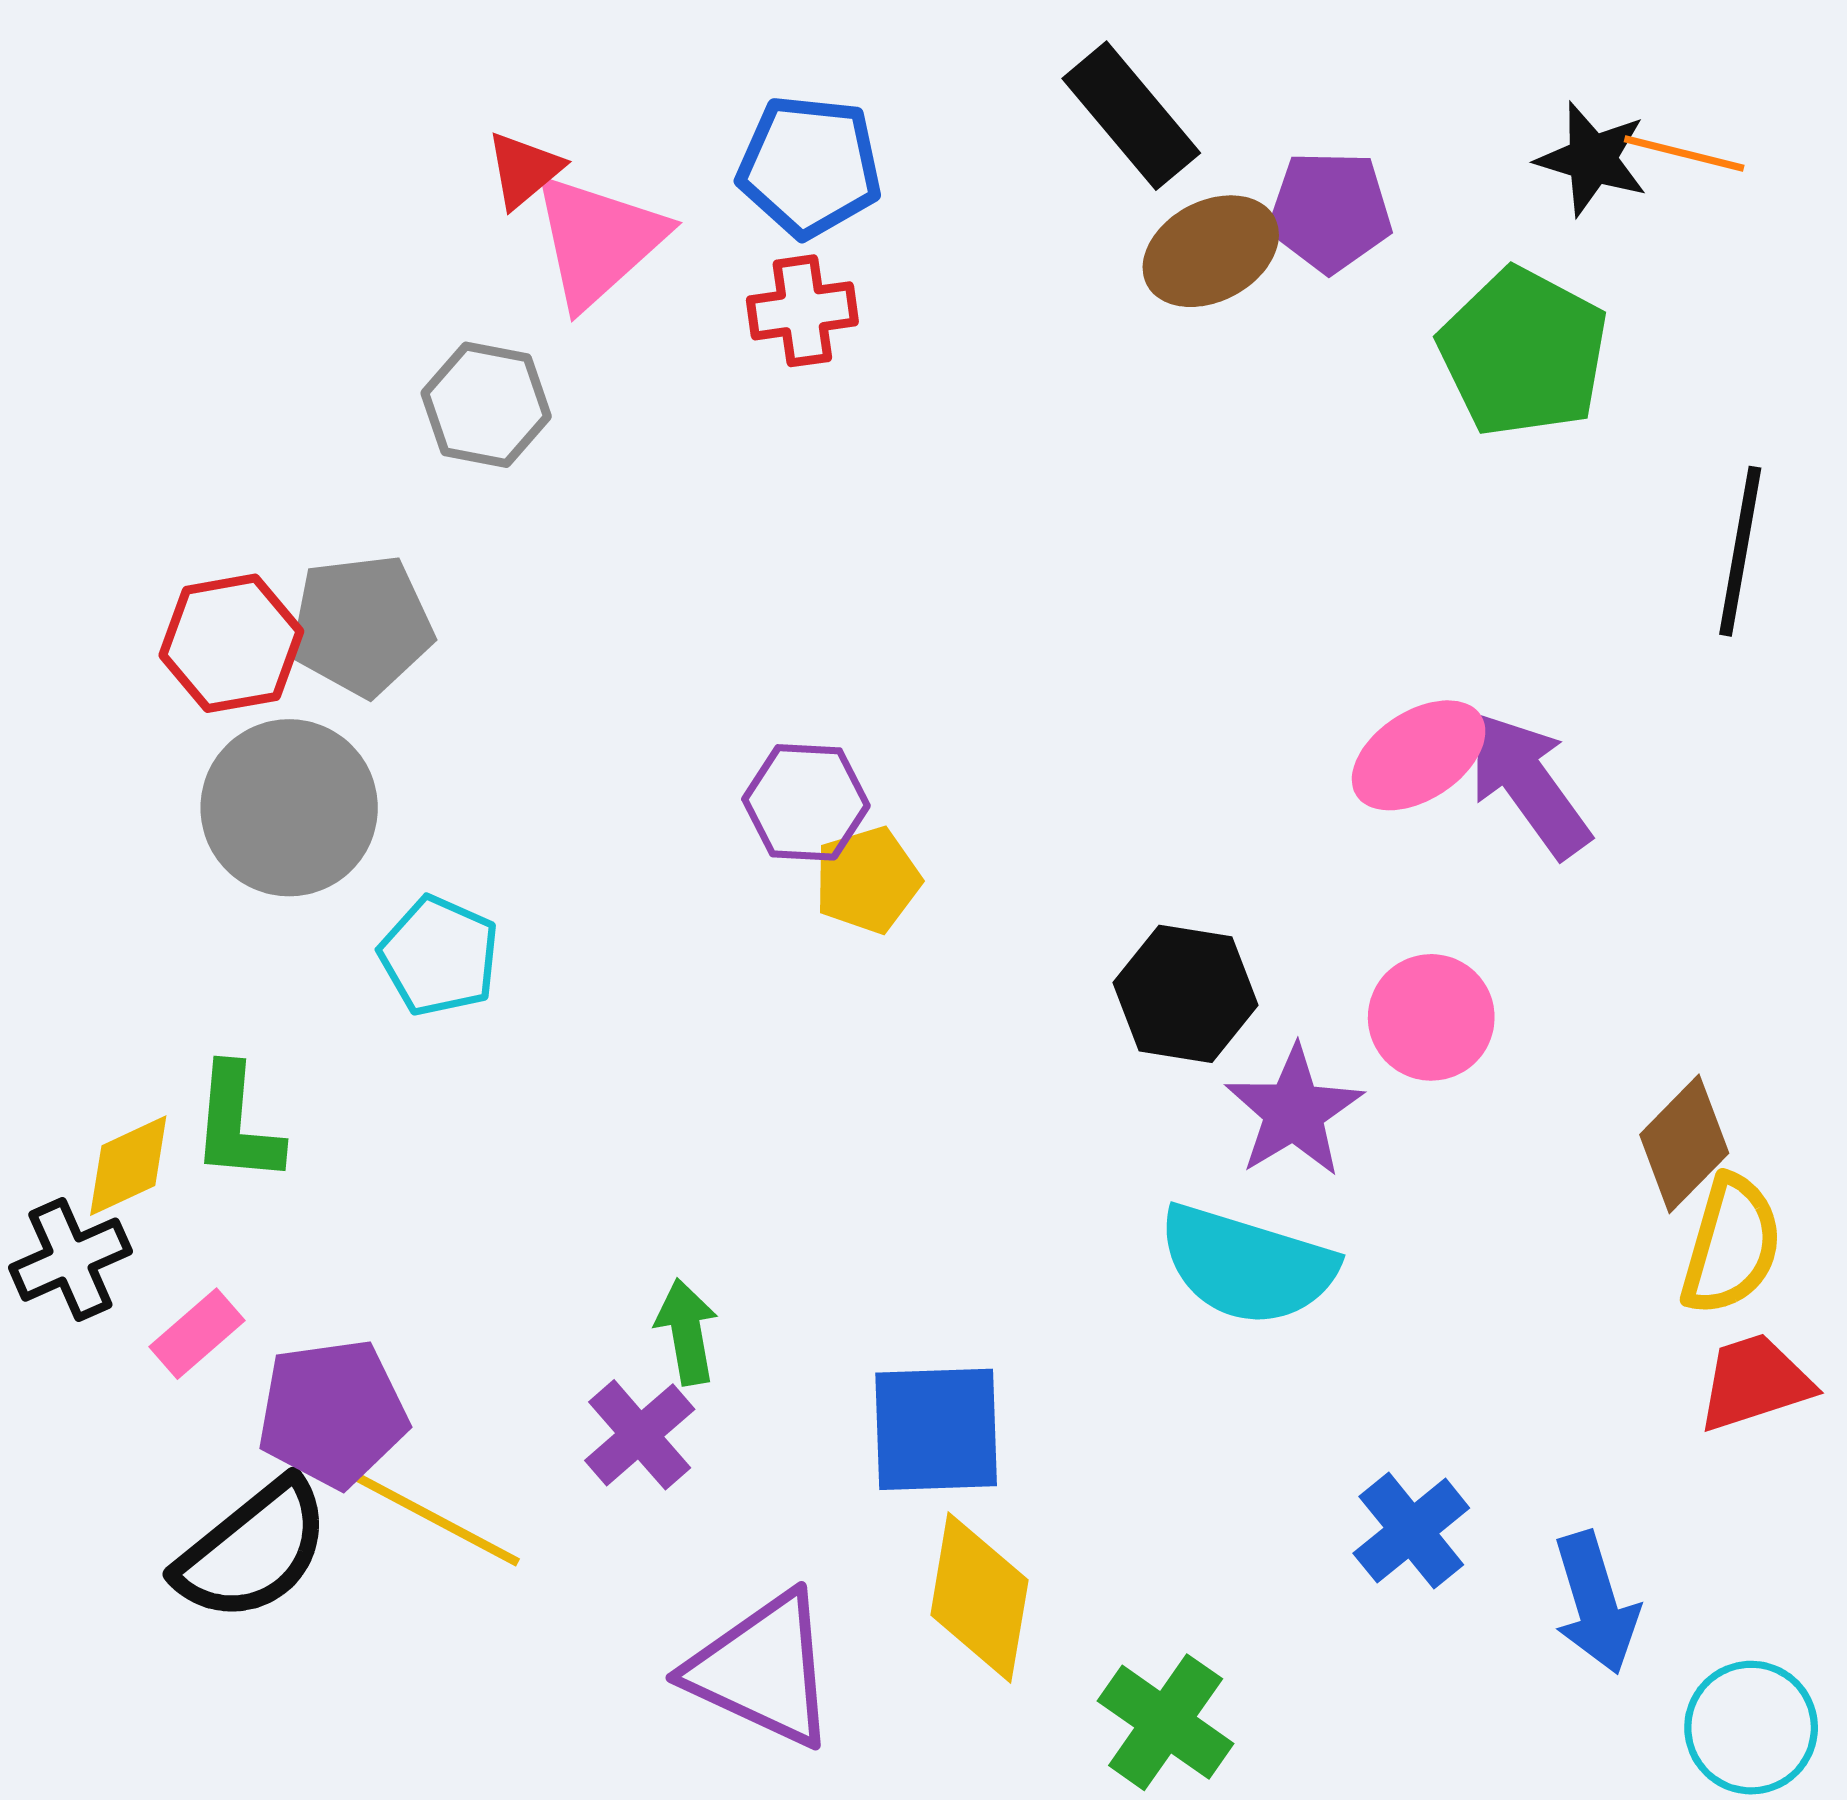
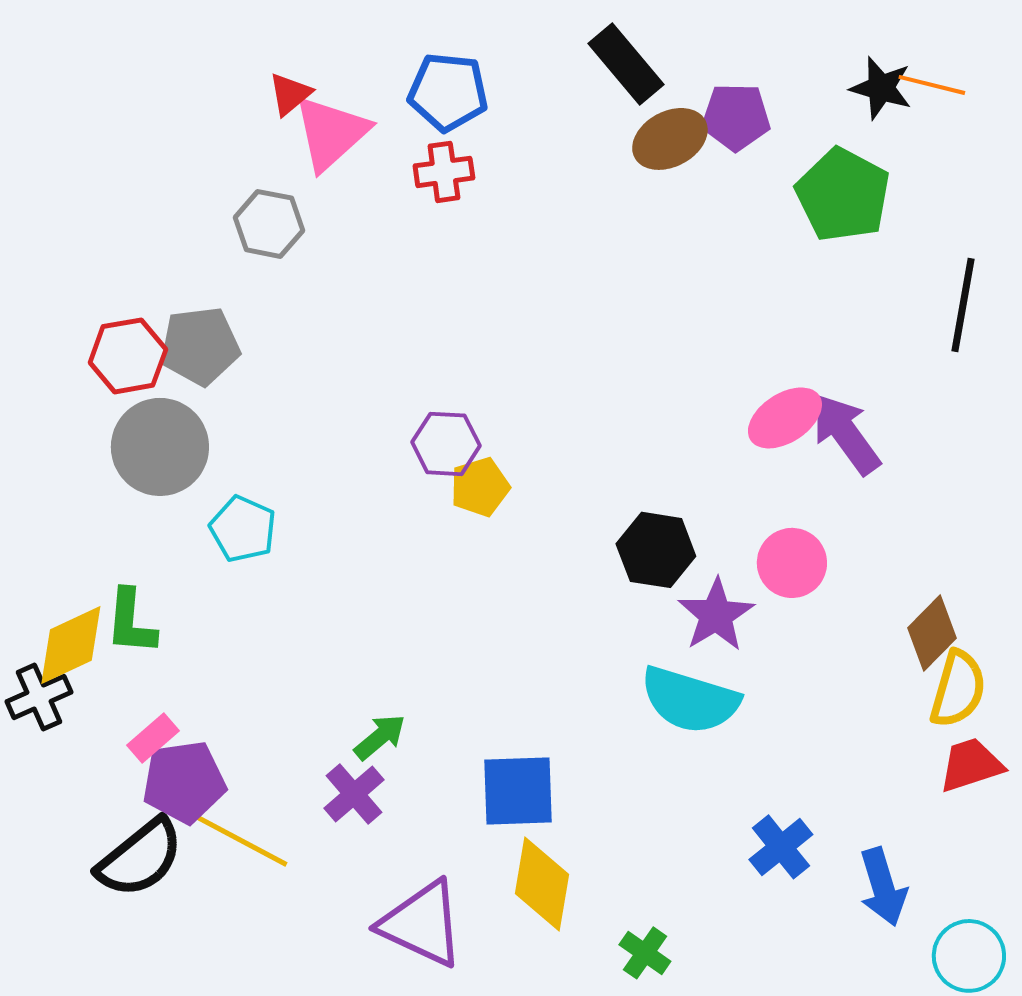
yellow diamond: (128, 1166) -> (71, 645), size x1.4
green arrow: (687, 1332) -> (380, 737), turned 60
pink rectangle: (197, 1334) -> (153, 738), moved
green cross: (1166, 1722) -> (645, 953), size x0.7

